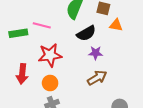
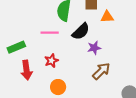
pink line: (42, 25) -> (50, 33), moved
red star: (50, 55) -> (51, 61), size x0.6
red arrow: (22, 74) -> (27, 70), moved

